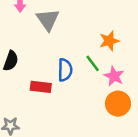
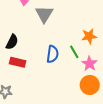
red rectangle: (41, 87) -> (18, 62), moved

